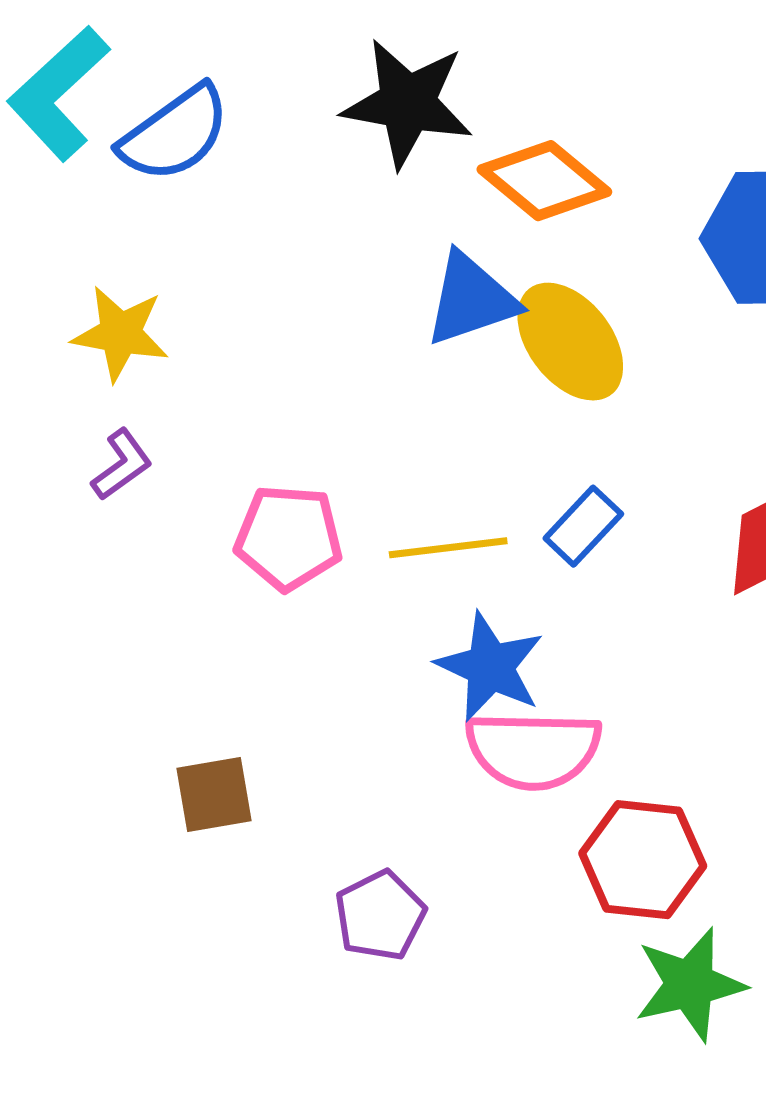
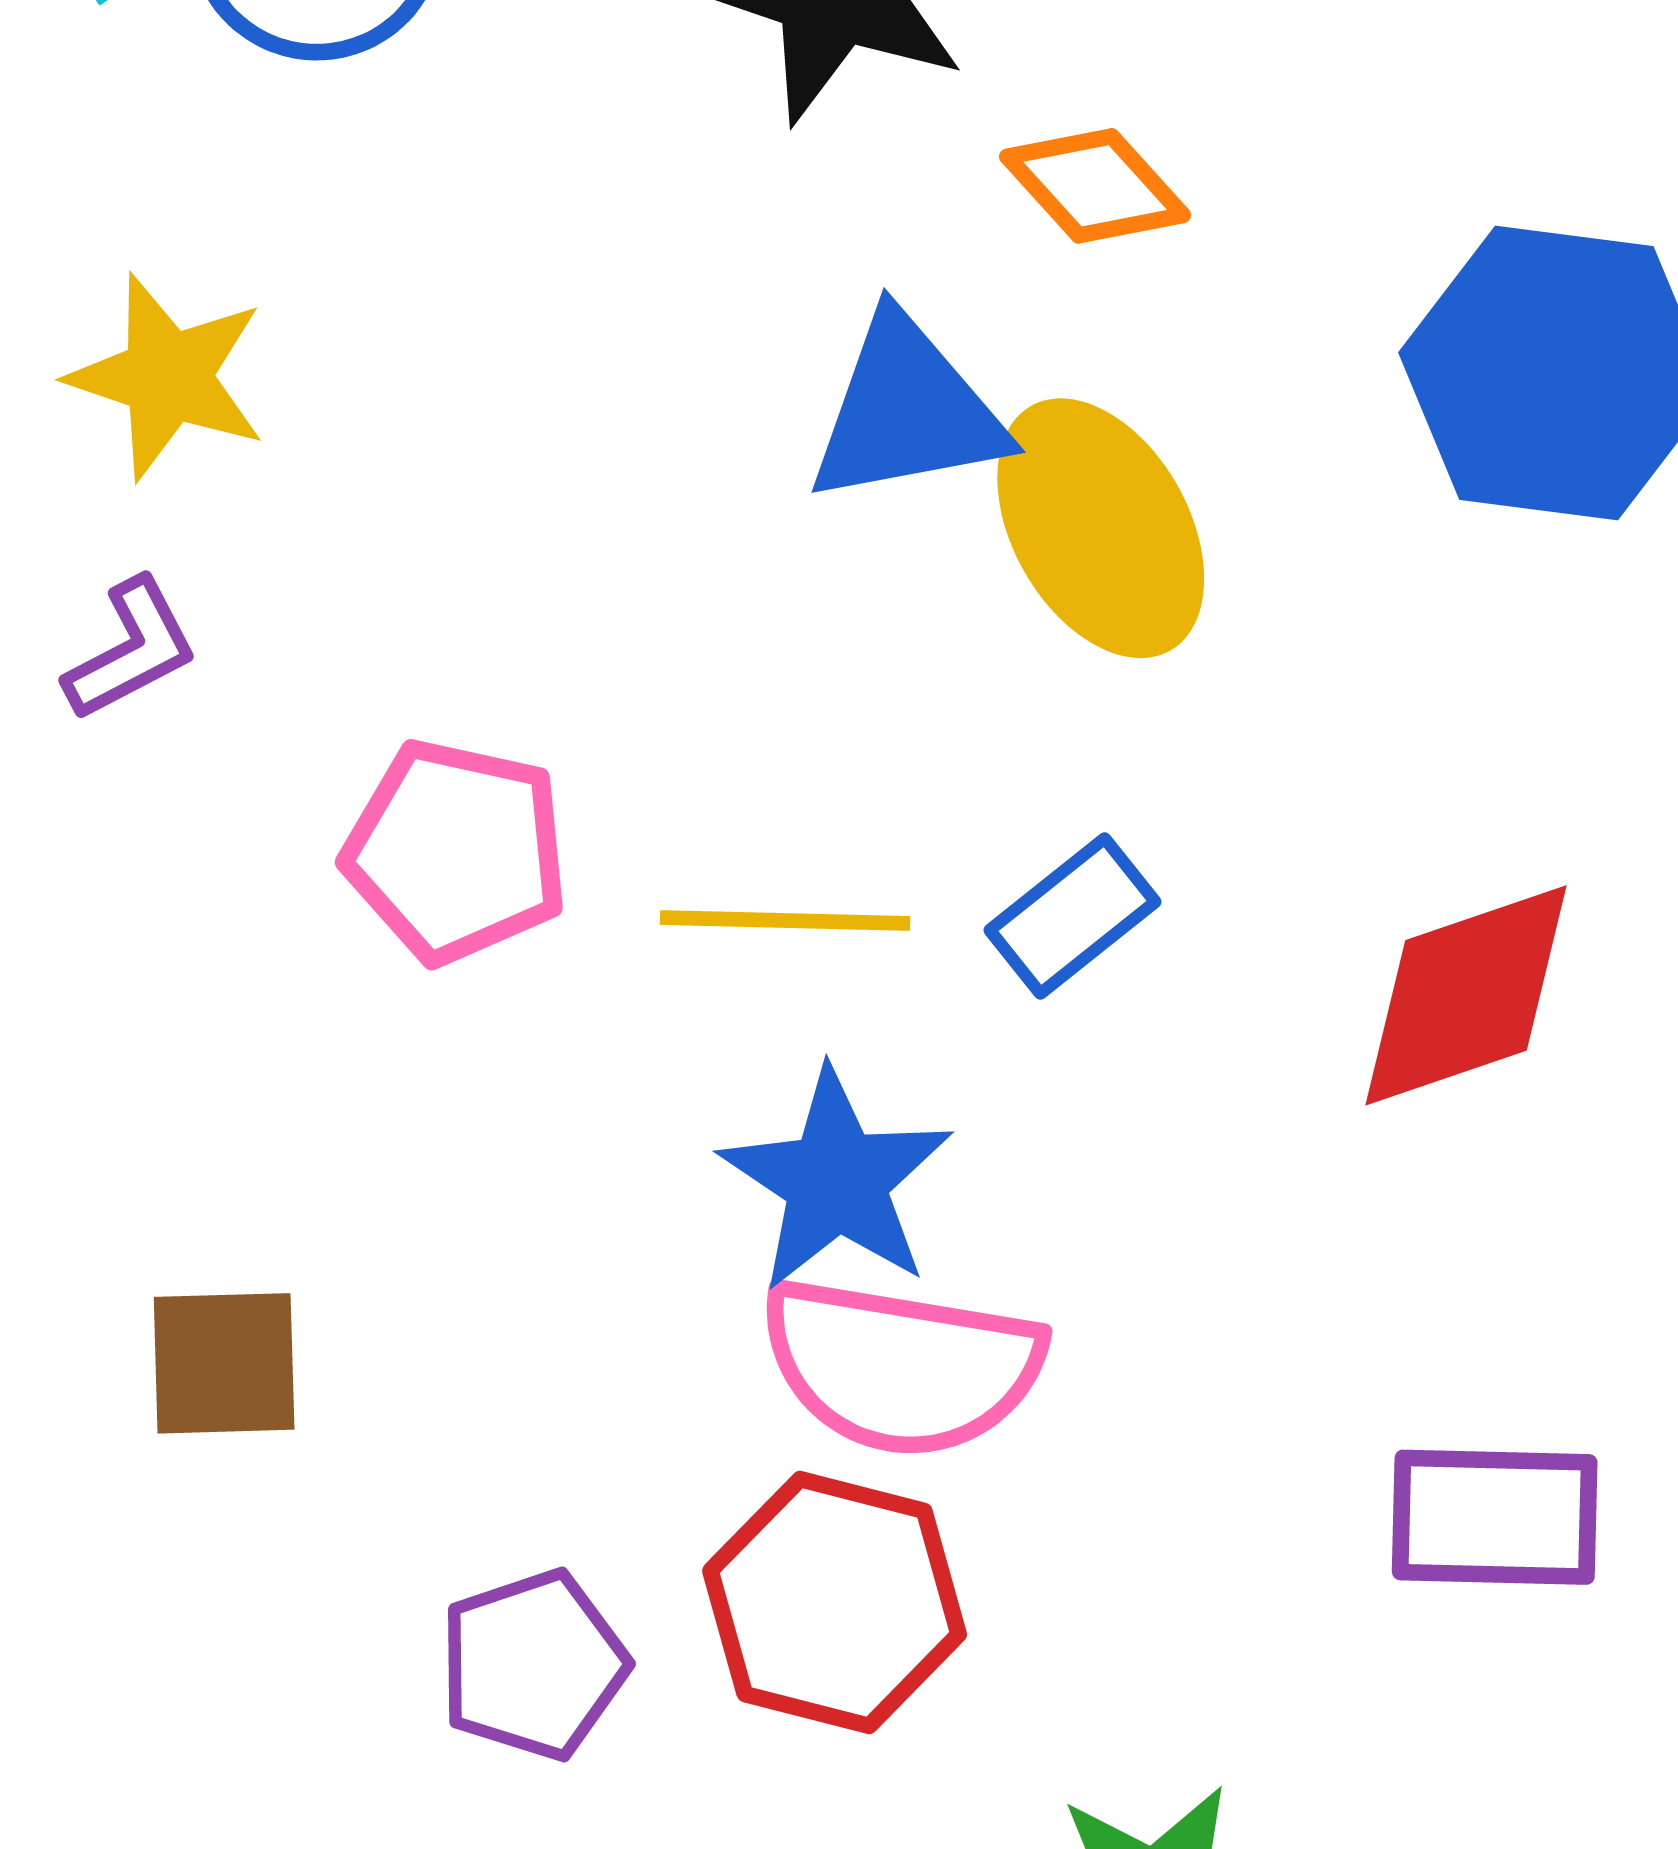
orange diamond: (544, 181) -> (1095, 186), size x0.7
red hexagon: (643, 860) -> (835, 1603), moved

